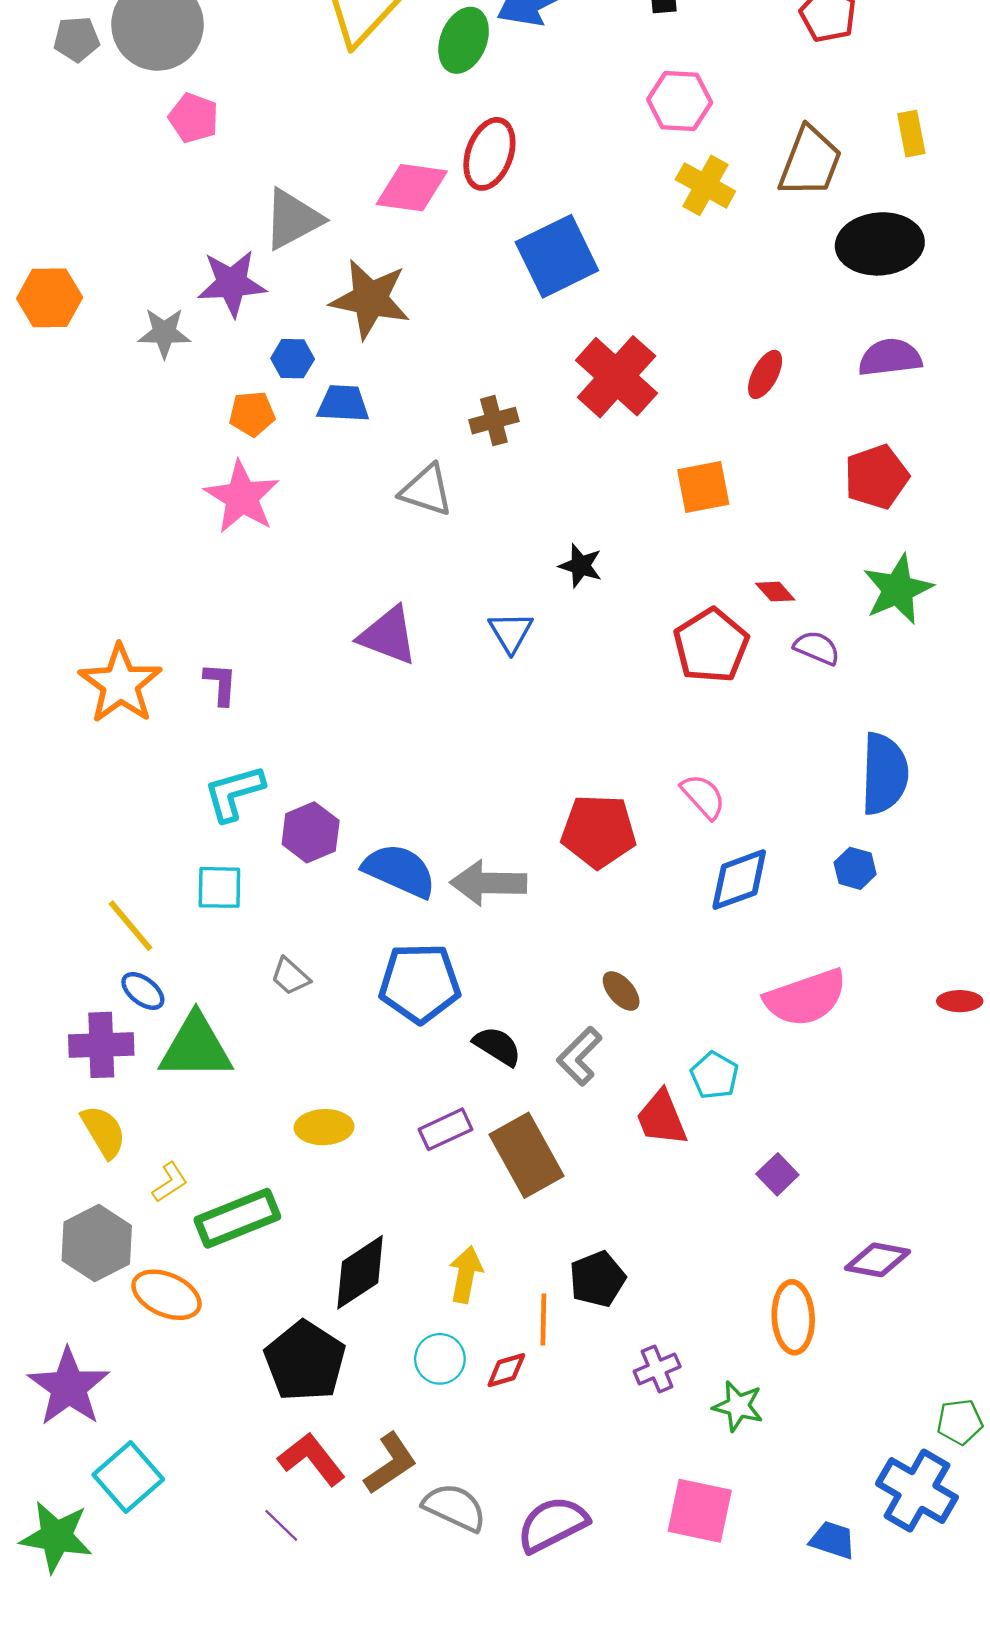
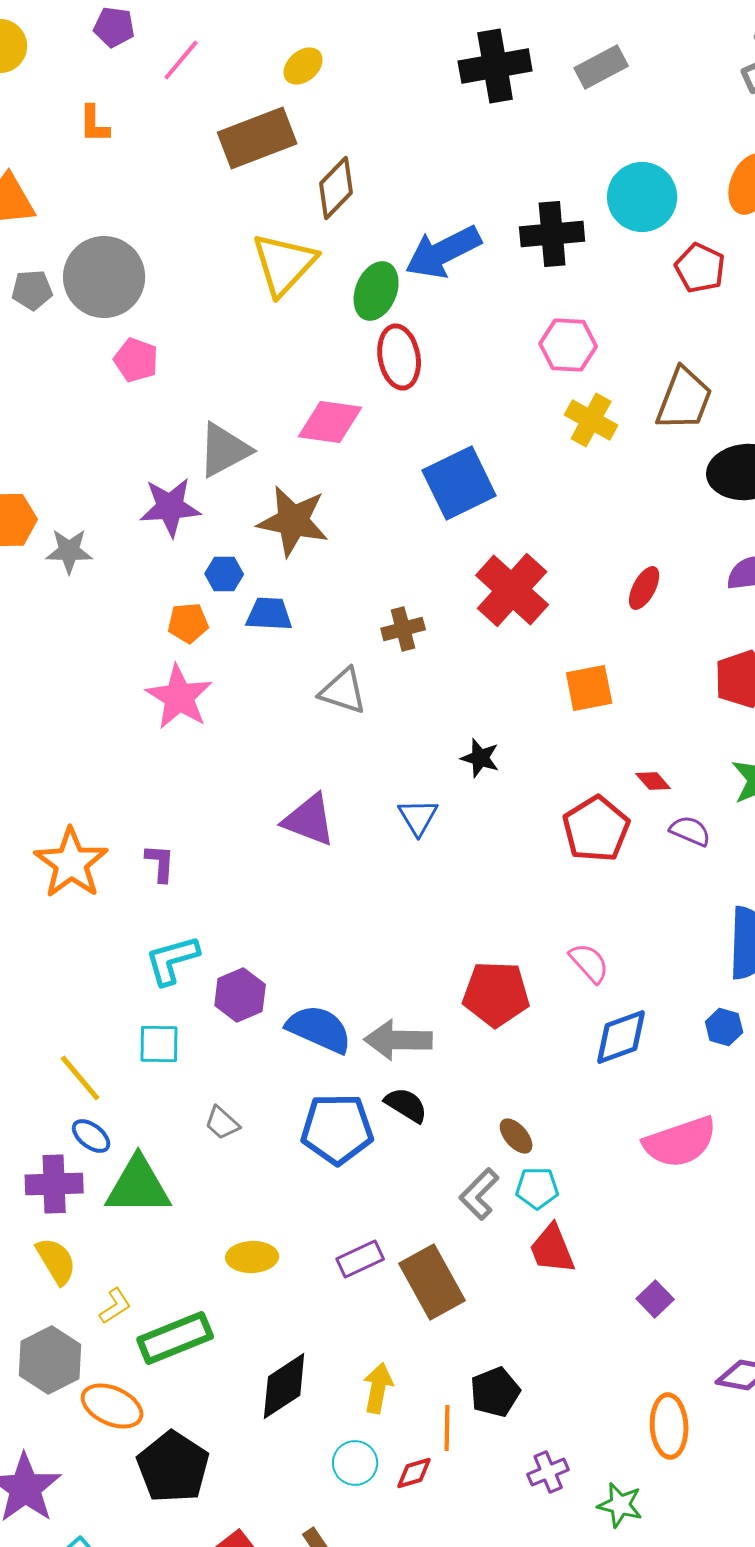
red ellipse: (489, 154) -> (399, 357), moved, turned -30
gray star: (164, 333) -> (69, 551), moved
black semicircle: (497, 1046) -> (406, 1105), moved
cyan pentagon: (714, 1075) -> (537, 1188), moved, turned -30
black pentagon: (305, 1361) -> (173, 1467), moved

